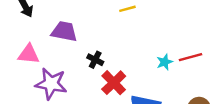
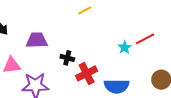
red cross: (114, 83) -> (87, 73), turned 30

